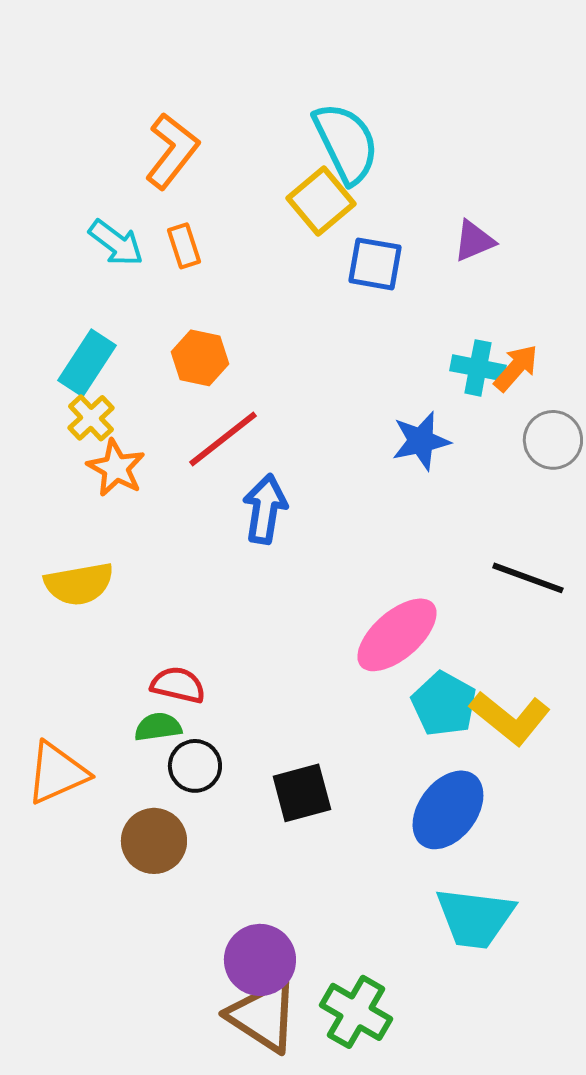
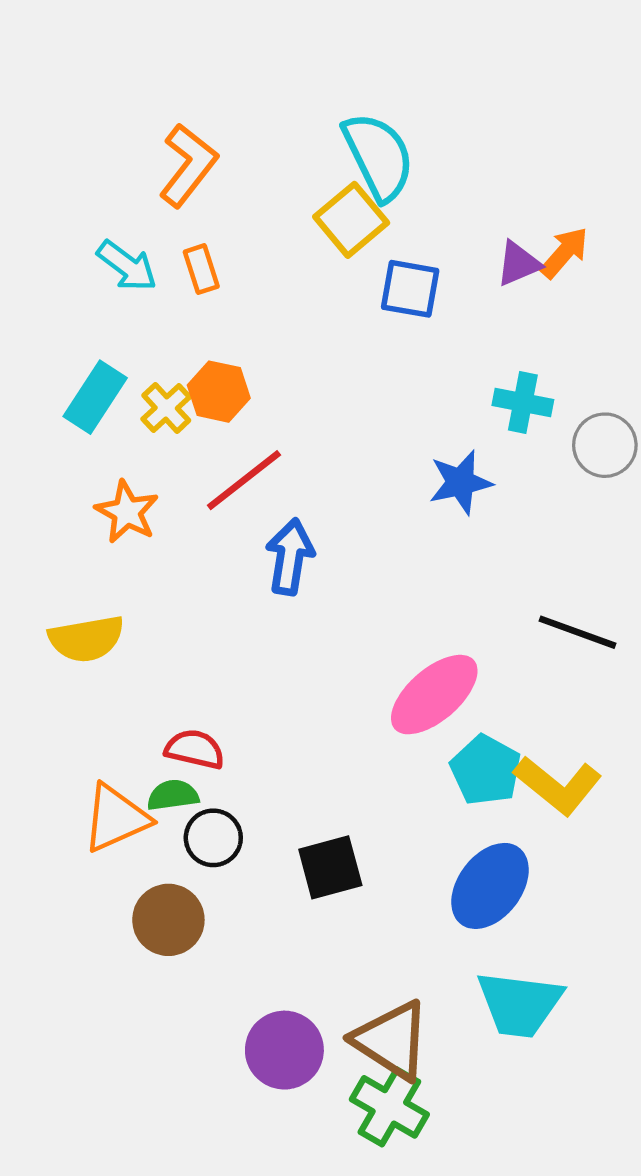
orange arrow: (516, 368) -> (564, 253), moved
yellow cross: (91, 418) -> (166, 408), moved
gray circle: (553, 440) -> (605, 445), moved
orange triangle: (57, 773) -> (116, 818), moved
brown triangle: (263, 1016) -> (392, 1040), moved

